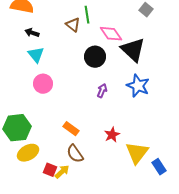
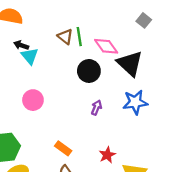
green line: (87, 15) -> (79, 37), moved
cyan triangle: (36, 55) -> (30, 56), moved
blue star: (138, 86) -> (135, 102), turned -30

